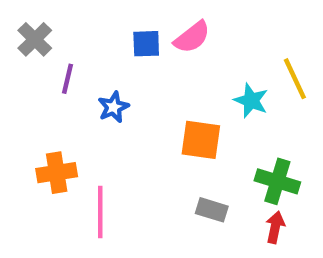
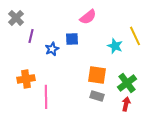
blue square: (146, 44) -> (72, 39), moved
orange square: (201, 140) -> (97, 75), moved
green cross: (277, 181) -> (127, 83), turned 36

